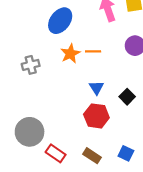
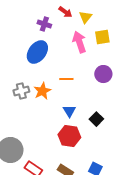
orange star: (70, 54) -> (42, 91), moved
gray cross: (31, 65) -> (21, 91), moved

